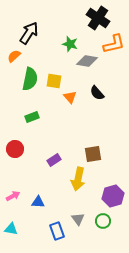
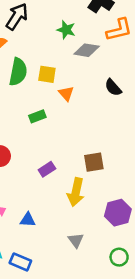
black semicircle: (97, 93) -> (113, 88), moved
green rectangle: (32, 117) -> (37, 116), moved
green circle: (103, 221) -> (119, 257), moved
blue rectangle: (57, 231) -> (20, 262), moved, turned -48

